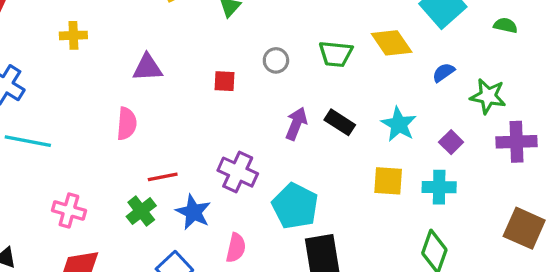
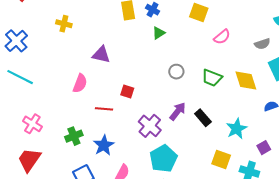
red square: (224, 81) -> (127, 92), moved
purple cross: (238, 172) -> (150, 126), moved
red line: (163, 177) -> (104, 109), moved

